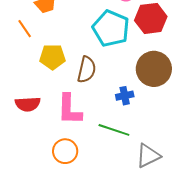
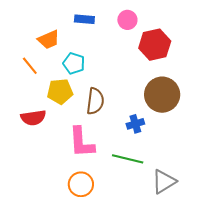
cyan pentagon: (111, 28) -> (74, 63), moved, size x0.6
red semicircle: (28, 104) -> (33, 118), moved

